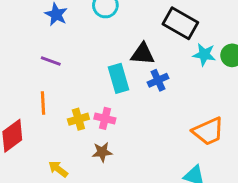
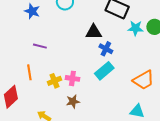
purple line: (51, 61) -> (40, 46), moved
cyan rectangle: (119, 78) -> (104, 71), moved, turned 72
blue cross: (158, 80) -> (106, 49), turned -32

